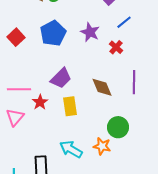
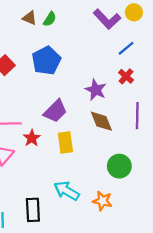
purple star: (90, 32) -> (96, 90), moved
red cross: (116, 47) -> (126, 76), moved
orange star: (102, 146) -> (102, 201), moved

